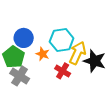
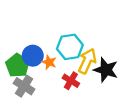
blue circle: (24, 38) -> (33, 56), moved

